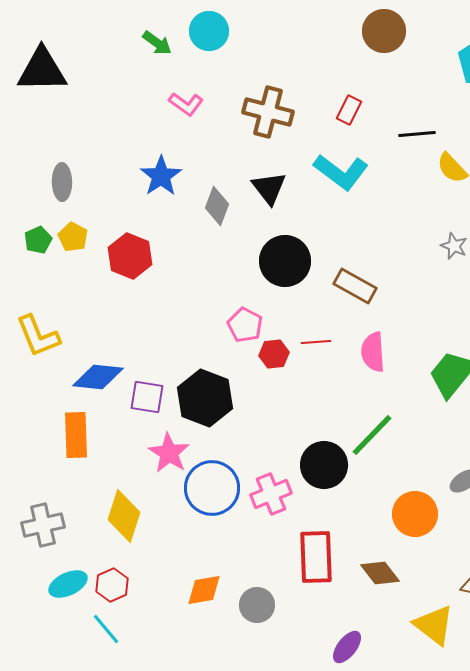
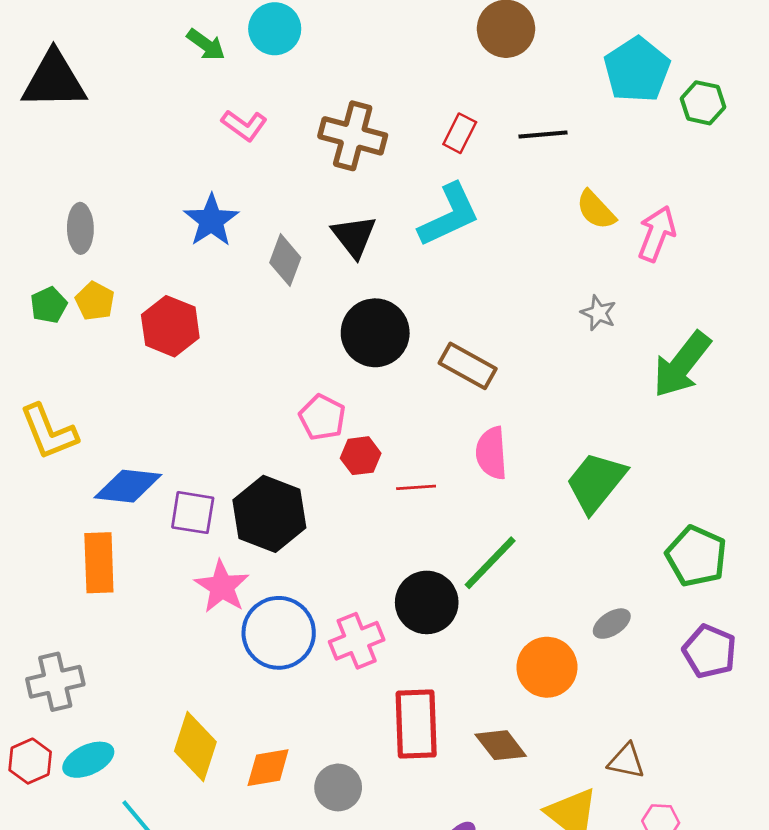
black line: (417, 134) -> (543, 135), moved
cyan L-shape: (341, 172) -> (449, 215), turned -62
red line: (316, 342) -> (416, 487), moved
yellow diamond: (124, 516) -> (195, 747), moved
red hexagon: (112, 585) -> (30, 761), moved

